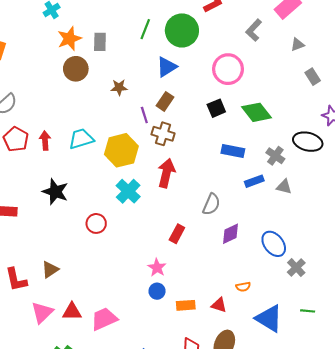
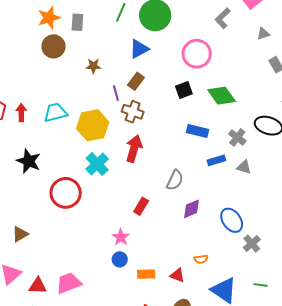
red circle: (96, 223) -> (66, 193), size x1.6
red triangle: (72, 312) -> (38, 286), moved

